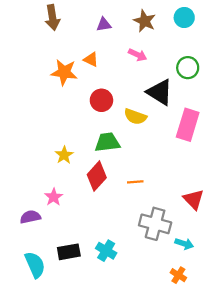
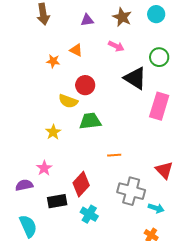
orange star: (64, 72) -> (53, 61), size x0.6
yellow semicircle: (135, 117) -> (68, 101), moved
red diamond: (97, 176) -> (81, 184), moved
black rectangle: (69, 252) -> (57, 201), moved

